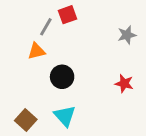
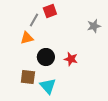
red star: (124, 84) -> (71, 59), moved
brown square: (26, 120) -> (28, 77), moved, turned -35

